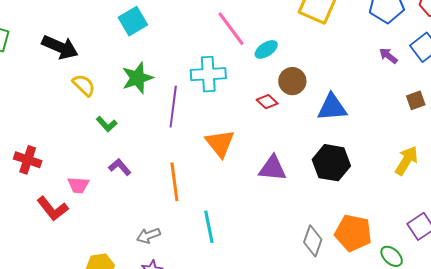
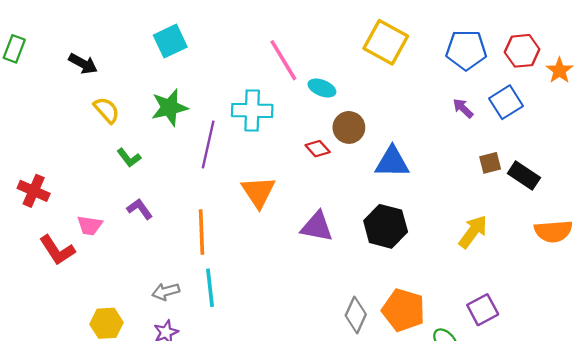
black arrow: (60, 47) -> (83, 64), size x0.7
cyan ellipse: (266, 49) -> (322, 88), turned 50
cyan line: (209, 227) -> (210, 288), moved

